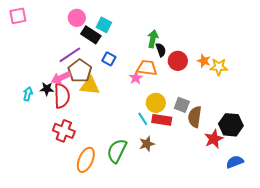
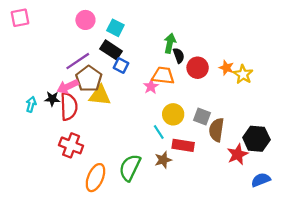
black rectangle: (91, 35) -> (111, 50), moved
yellow star: (219, 67) -> (243, 74), turned 30
red rectangle: (162, 120) -> (183, 145), moved

